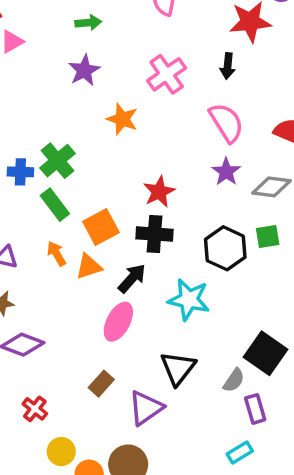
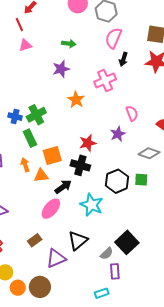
black arrow: (228, 66) -> (123, 59), moved
pink semicircle: (226, 123) -> (132, 113), size x0.7
purple star: (226, 172) -> (118, 134), moved

